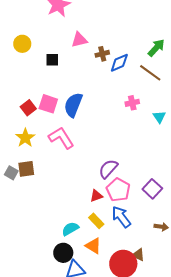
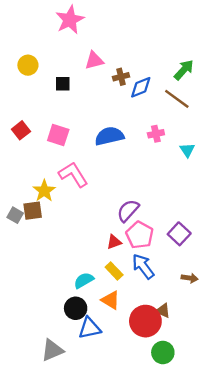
blue semicircle: (73, 105) -> (109, 136), moved, turned 55
red square: (28, 108) -> (21, 130), moved
yellow star: (25, 138) -> (44, 191), moved

